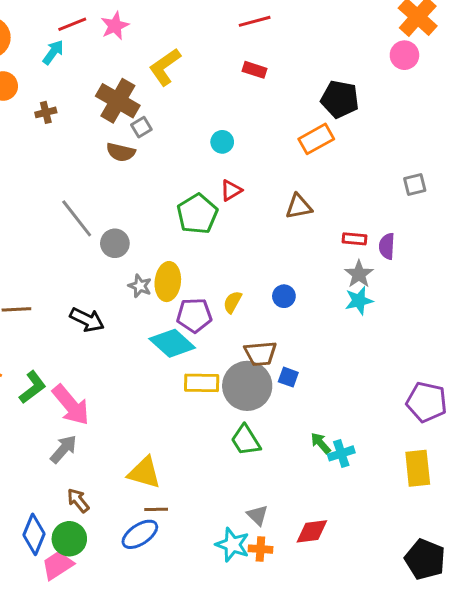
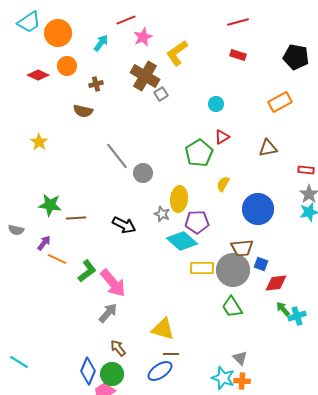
red line: (72, 24) -> (126, 20), moved
pink star: (115, 26) -> (143, 37), moved
black pentagon: (340, 99) -> (296, 57), moved
brown semicircle: (121, 152) -> (83, 111), moved
gray star: (140, 286) -> (162, 214), moved
blue circle: (284, 296) -> (258, 209), size x2.0
yellow semicircle: (232, 302) -> (223, 184), moved
red diamond: (312, 531) -> (276, 283), moved

